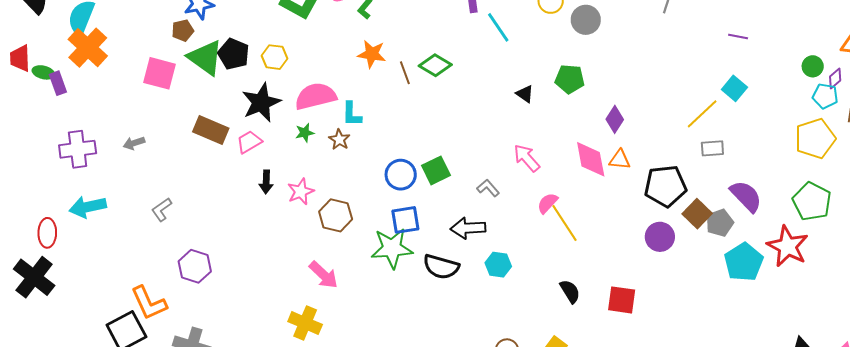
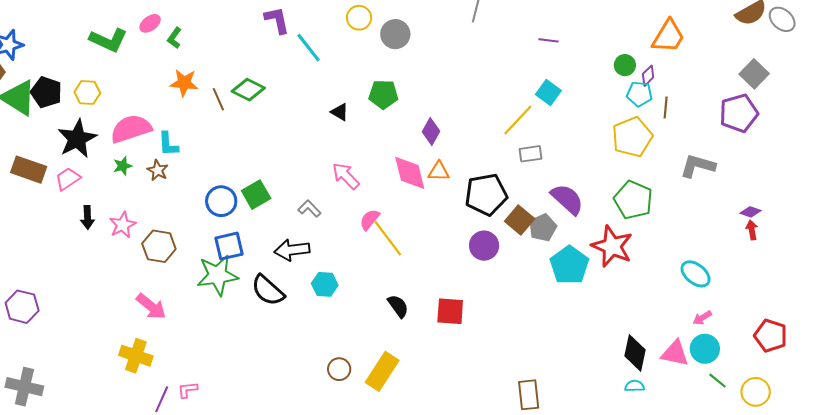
black semicircle: (441, 267) -> (268, 290), turned 30

